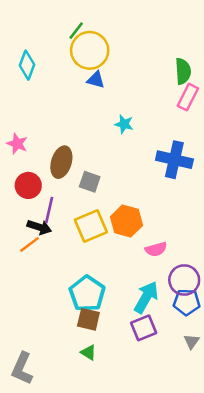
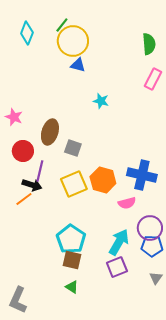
cyan diamond: (27, 65) -> (27, 33), moved
green semicircle: (183, 71) -> (149, 44), moved
blue cross: (174, 160) -> (142, 175), moved

